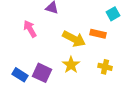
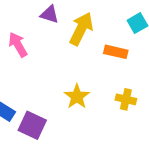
yellow arrow: (74, 39) -> (81, 29), moved, turned -90
purple square: (42, 73) -> (32, 125), moved

